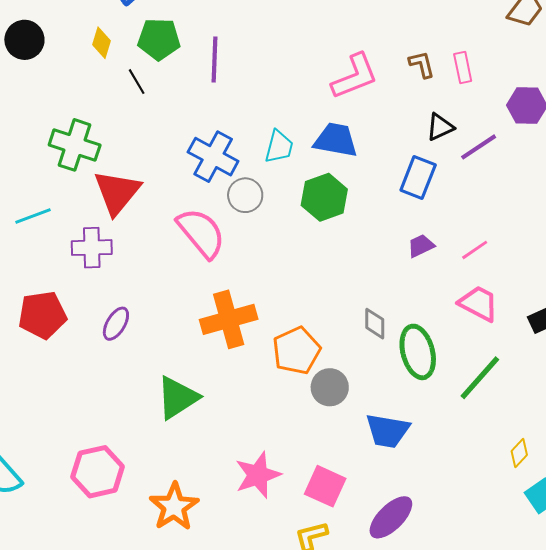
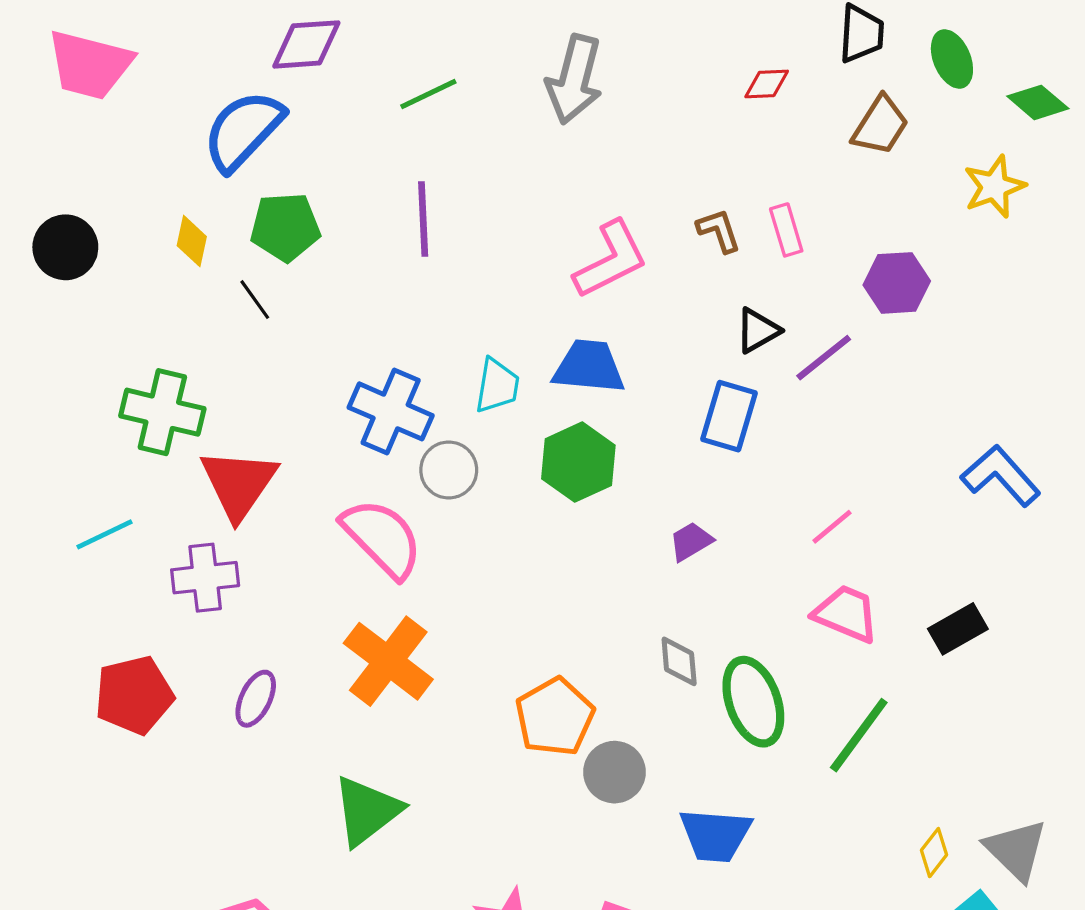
purple line: (215, 59) -> (423, 219), moved
purple trapezoid: (421, 246) -> (691, 541), moved
orange cross: (229, 319) -> (388, 661), moved, turned -32

